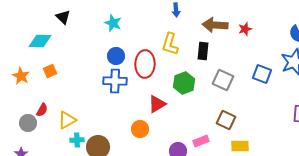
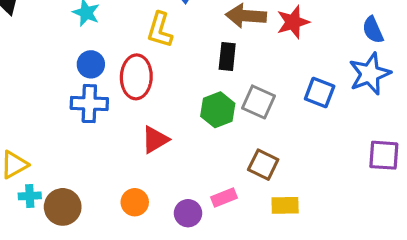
red star: (245, 29) -> (293, 22), size x1.5
yellow L-shape: (170, 44) -> (160, 30), moved
green hexagon: (184, 83) -> (218, 110), moved
orange circle: (140, 129) -> (135, 202), moved

